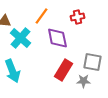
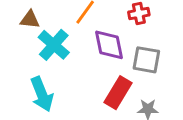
gray square: (92, 62) -> (146, 60), moved

